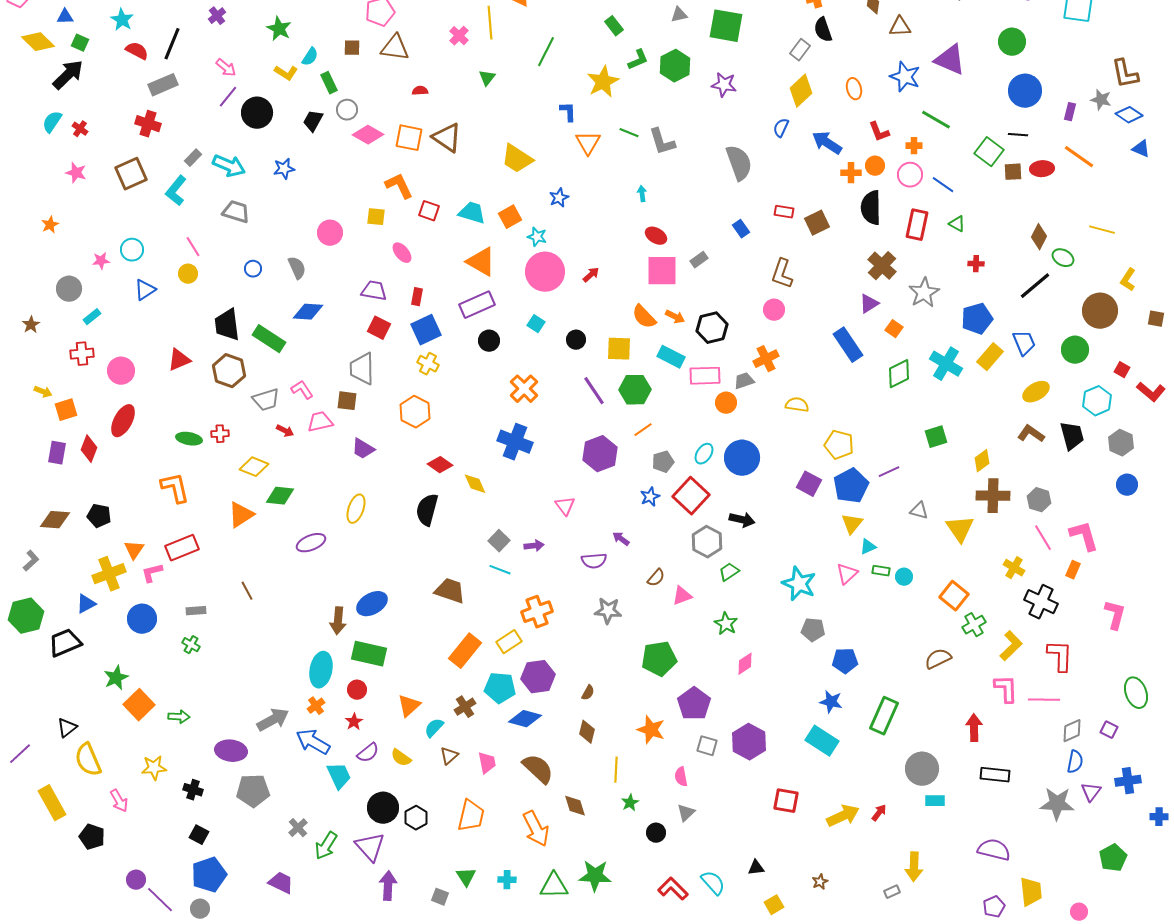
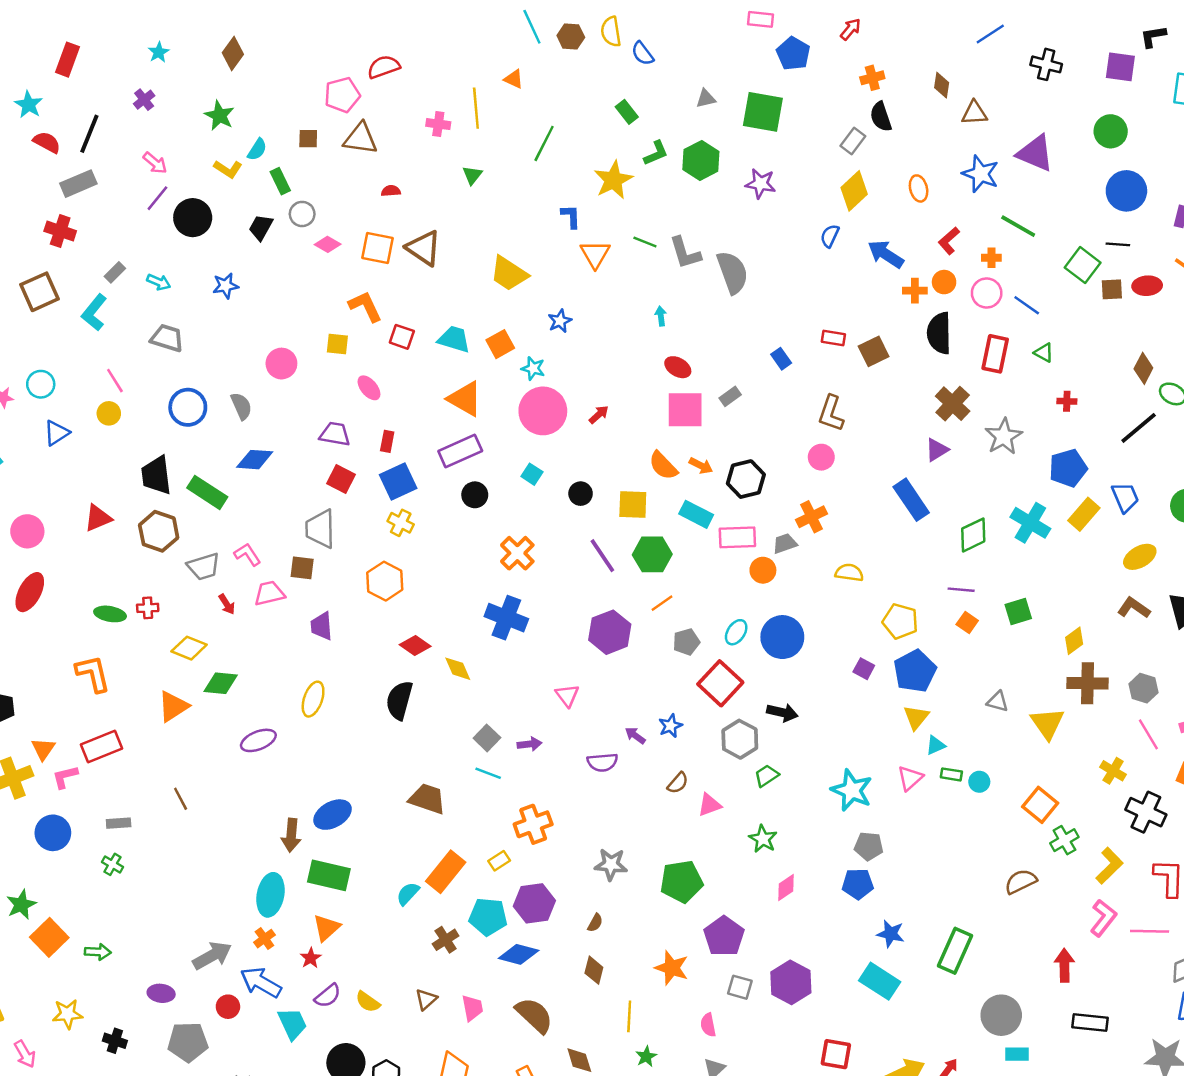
pink cross: (459, 36) -> (438, 124), turned -36
red L-shape: (879, 132) -> (949, 241), turned 70
pink diamond: (368, 135) -> (328, 244), size x0.7
gray semicircle: (739, 163) -> (733, 272), moved
cyan arrow: (229, 166) -> (159, 282), size x0.6
blue circle: (253, 269) -> (188, 407), size x1.8
orange square: (894, 329) -> (967, 622), moved
red arrow: (285, 431) -> (227, 604), turned 30
purple trapezoid: (363, 449) -> (322, 626), turned 55
purple line: (889, 472) -> (961, 590), moved, turned 30
purple square: (809, 484) -> (864, 669), size x0.7
blue star: (650, 497) -> (671, 726), moved
gray star: (608, 611) -> (611, 864), moved
yellow rectangle: (509, 642) -> (499, 861), size x0.7
blue pentagon: (845, 661) -> (858, 884), moved
pink L-shape: (1006, 689) -> (1103, 918), turned 40
red circle: (357, 690) -> (228, 1007), moved
orange triangle: (409, 706) -> (326, 928), moved
cyan semicircle: (434, 728) -> (408, 894), moved
purple ellipse: (231, 751) -> (161, 993), size x0.7

